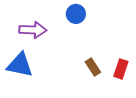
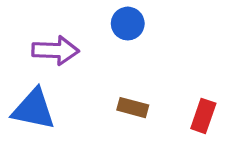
brown rectangle: (93, 67) -> (133, 108), moved, turned -42

